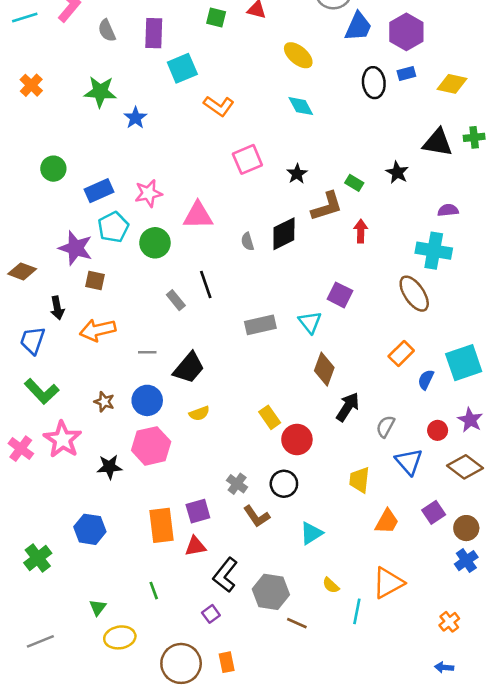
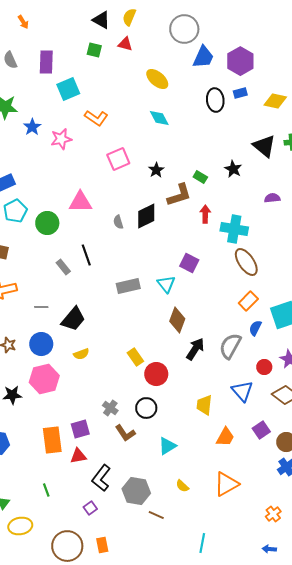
black triangle: (438, 143) -> (264, 146), turned 30
pink star: (148, 193) -> (61, 139), moved
cyan cross: (434, 251) -> (234, 229), moved
orange rectangle: (401, 354) -> (248, 301), moved
gray semicircle: (386, 426) -> (230, 346), moved, size x1.5
cyan line: (357, 611) -> (202, 543), moved

